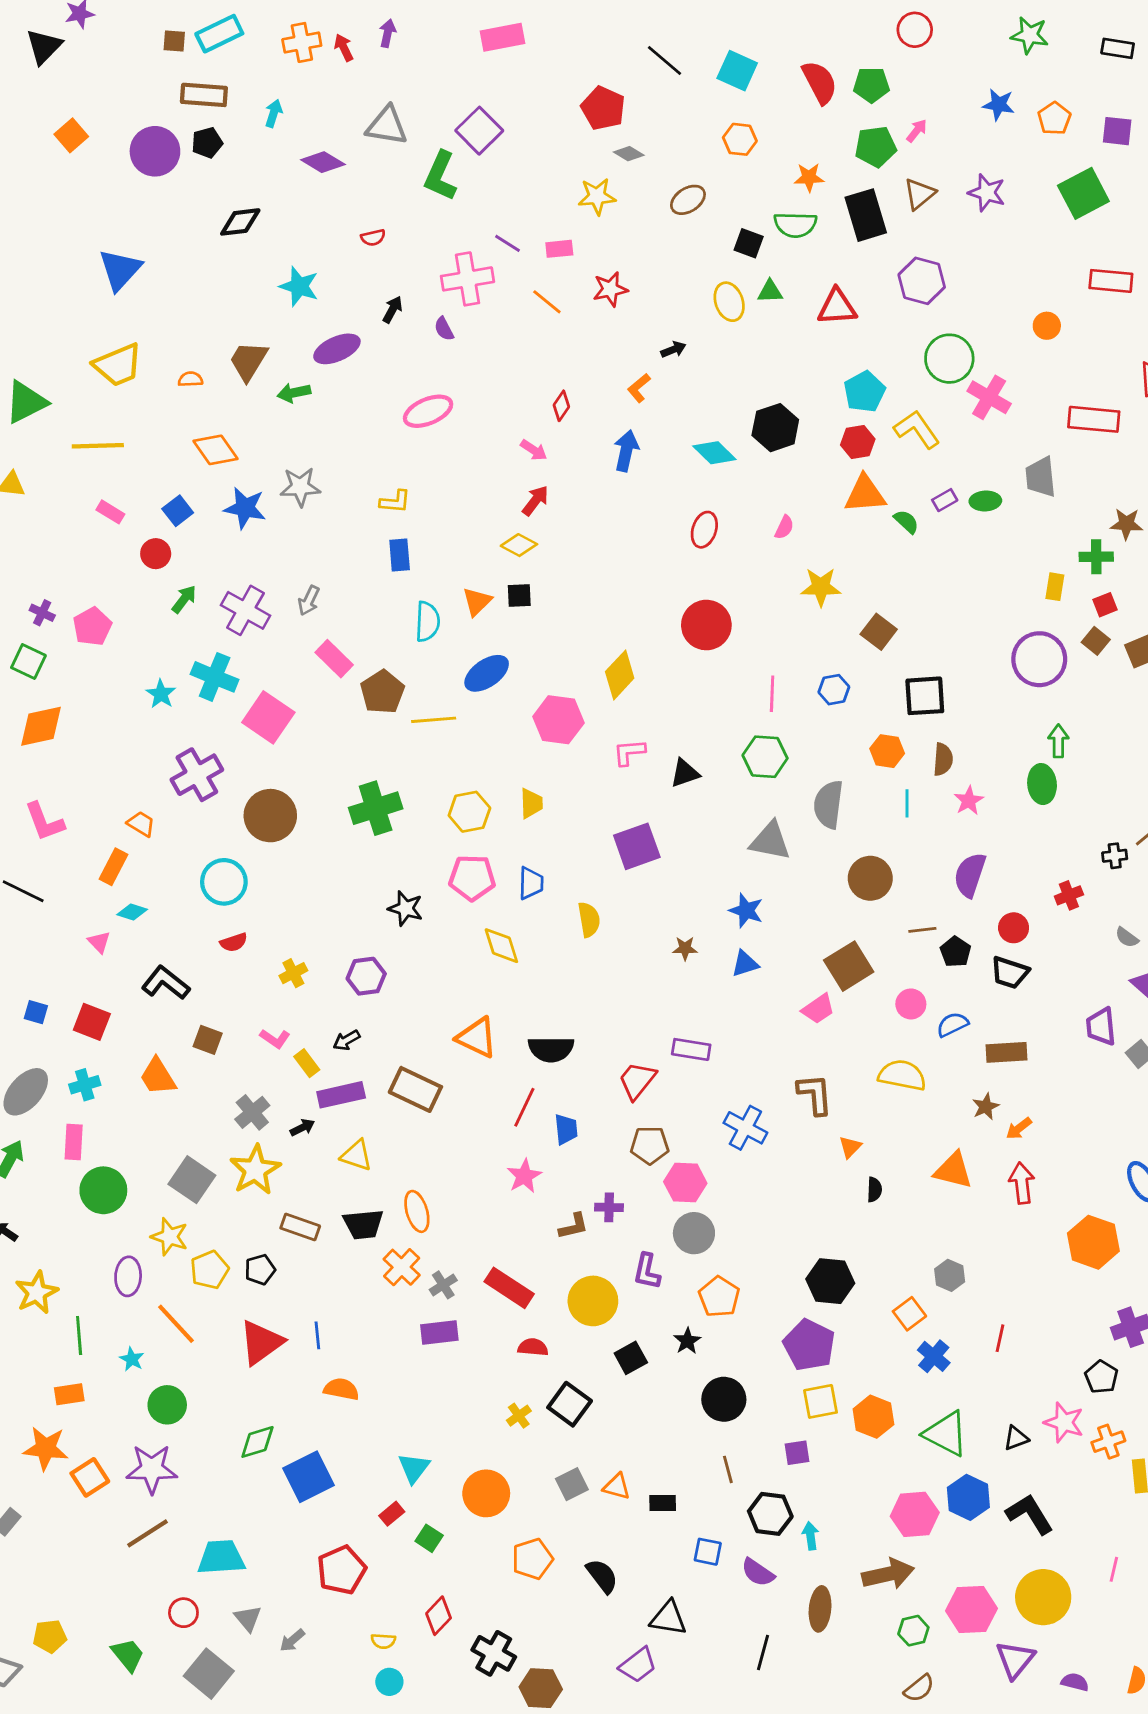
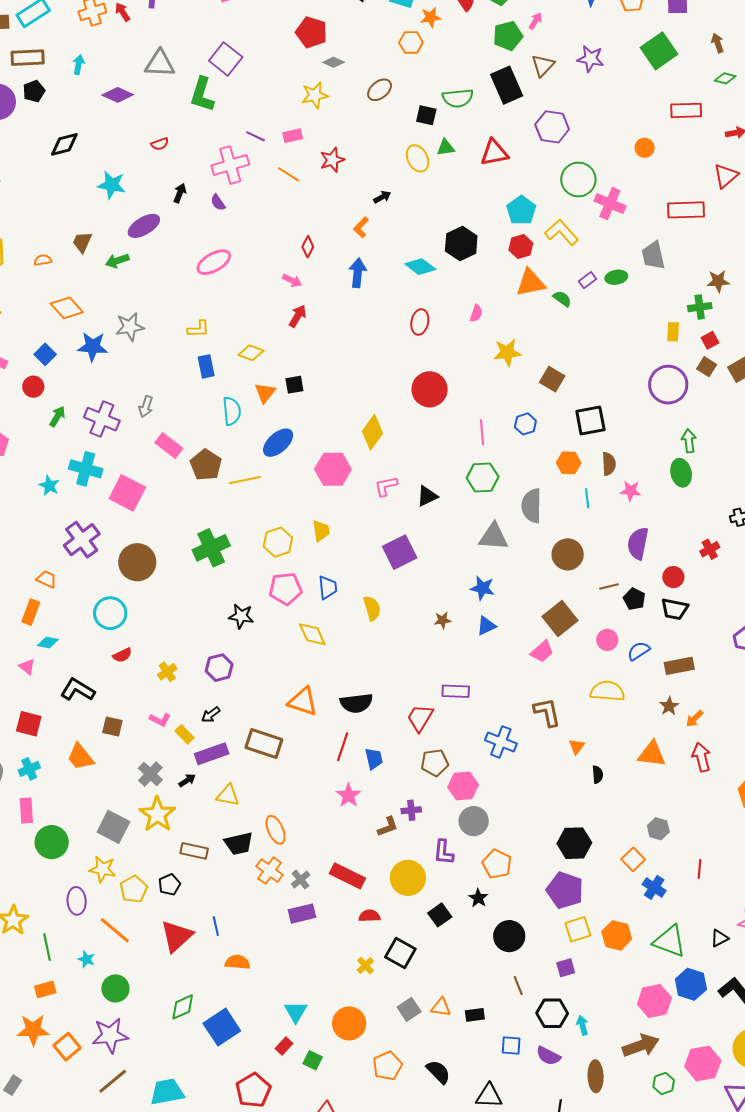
orange star: (809, 177) -> (431, 17), moved
brown trapezoid: (248, 361) -> (82, 242), size x0.7
yellow diamond: (519, 545) -> (251, 353), moved
pink star: (969, 801) -> (631, 491), turned -30

